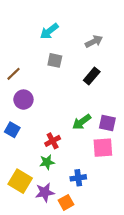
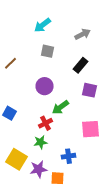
purple circle: (23, 100) -> (45, 86), moved
green arrow: (82, 122) -> (61, 107), moved
purple square: (107, 123) -> (90, 90), moved
orange square: (66, 202) -> (58, 178), turned 32

